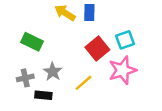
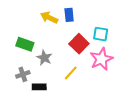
cyan square: (125, 40) -> (101, 34), turned 35
gray star: (53, 72) -> (44, 58), moved

